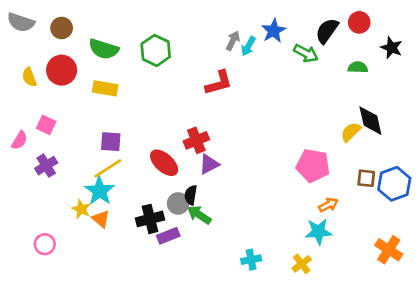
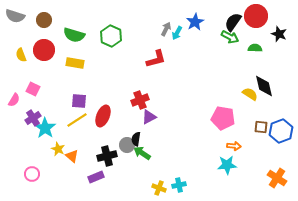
red circle: (359, 22) -> (256, 16), size x1.5
green arrow: (306, 53) -> (230, 37), moved
yellow semicircle: (351, 132) -> (250, 94), turned 77
red ellipse: (164, 163) -> (103, 116), moved, turned 70
cyan star: (99, 191) -> (45, 128), moved
orange arrow: (328, 205) -> (234, 146), turned 32
purple rectangle: (168, 236) -> (96, 177), moved
yellow cross: (302, 264) -> (159, 188), moved, turned -32

